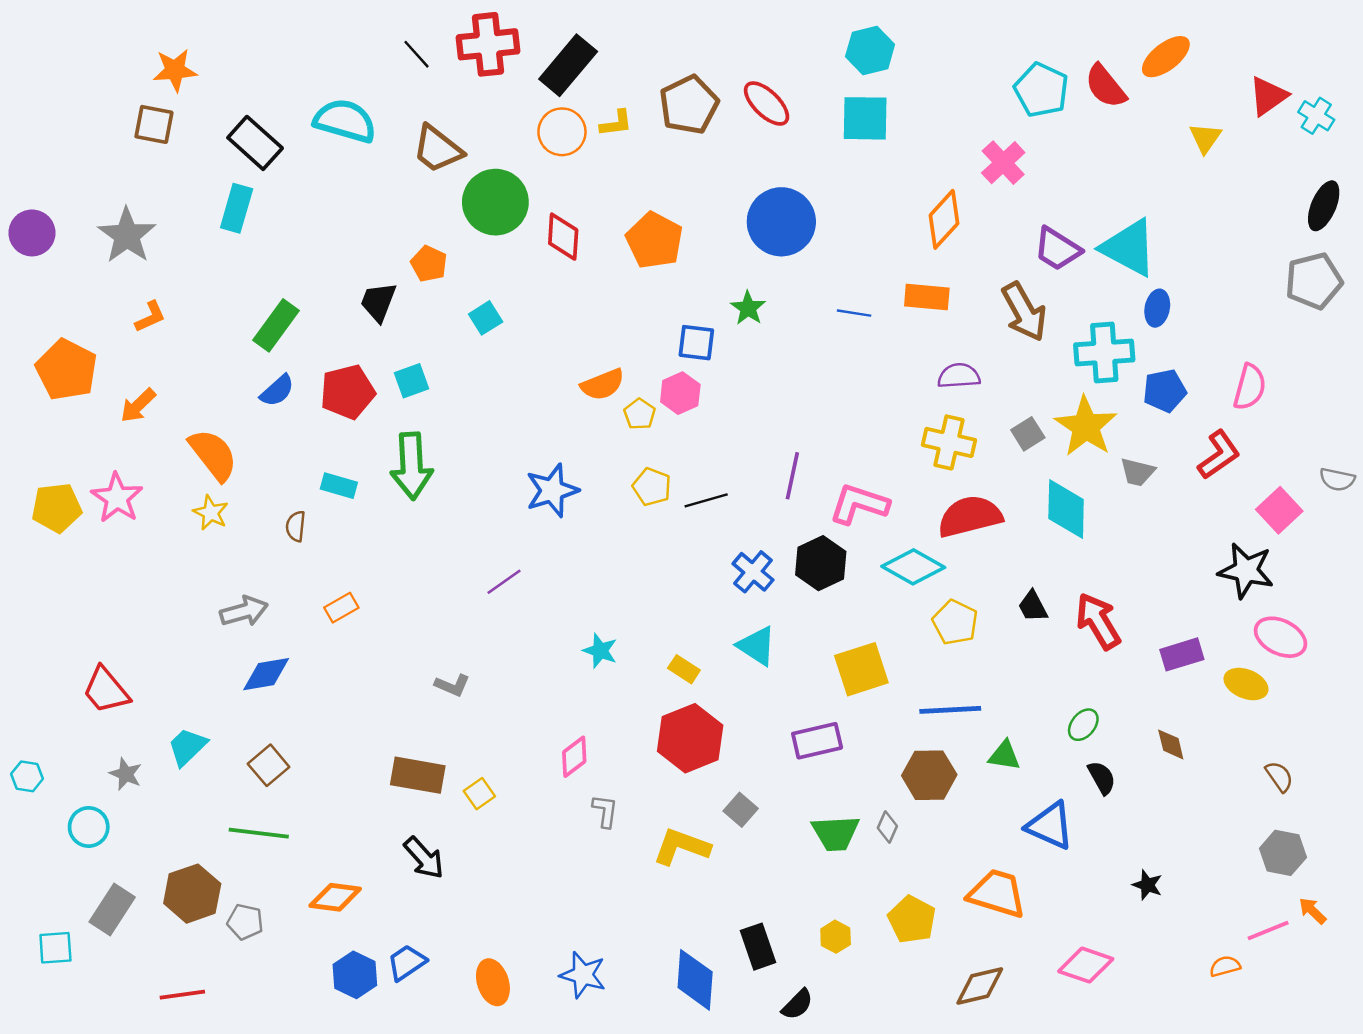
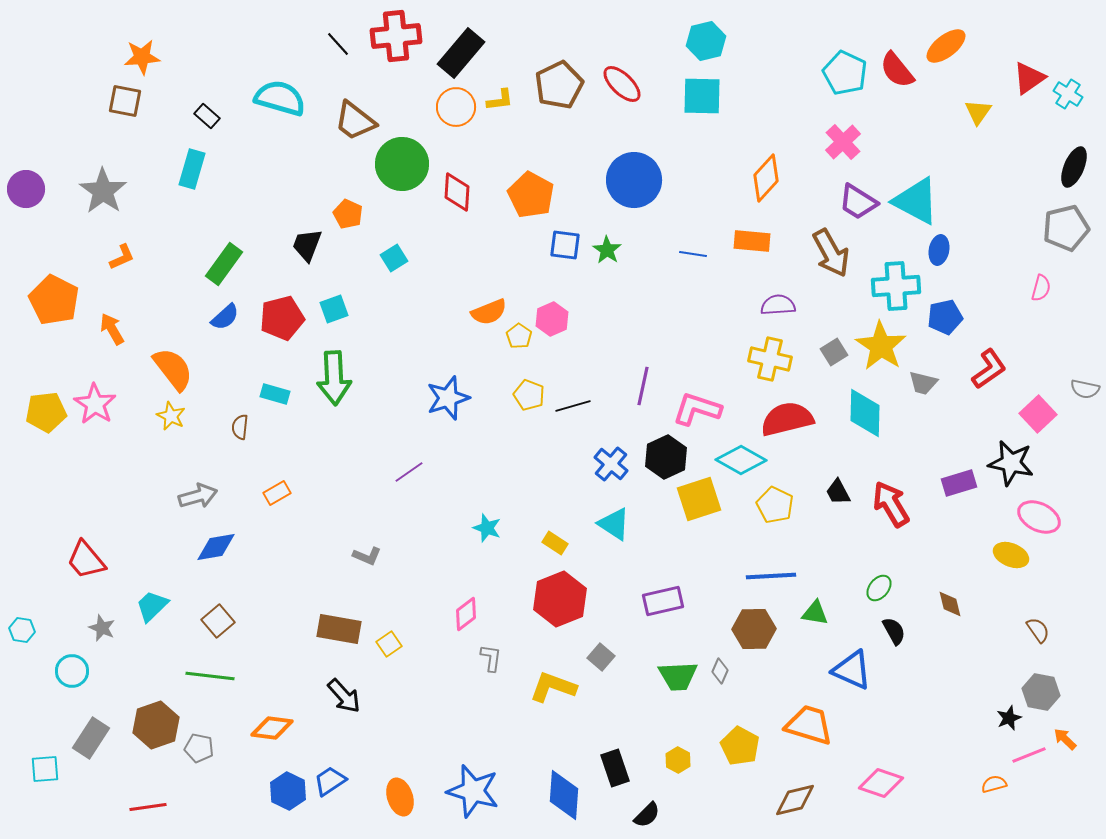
black rectangle: (255, 143) -> (207, 116), size x0.6
pink cross: (1003, 163) -> (843, 142), moved
blue square: (696, 343) -> (565, 245), moved
pink semicircle: (1250, 387) -> (1041, 288), moved, size x0.7
orange arrow: (138, 405) -> (112, 329), turned 104
purple rectangle: (1182, 654) -> (959, 483), moved
yellow square: (861, 669) -> (699, 499), moved
black star: (1147, 885) -> (1009, 718), moved, turned 30
blue star: (583, 975) -> (473, 791), size x1.4

